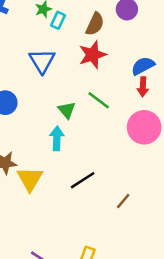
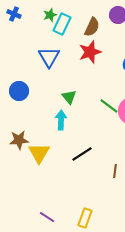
cyan rectangle: (58, 20) -> (62, 24), size x1.5
green line: (99, 100) -> (109, 106), moved
brown line: (123, 201) -> (115, 171), turned -32

